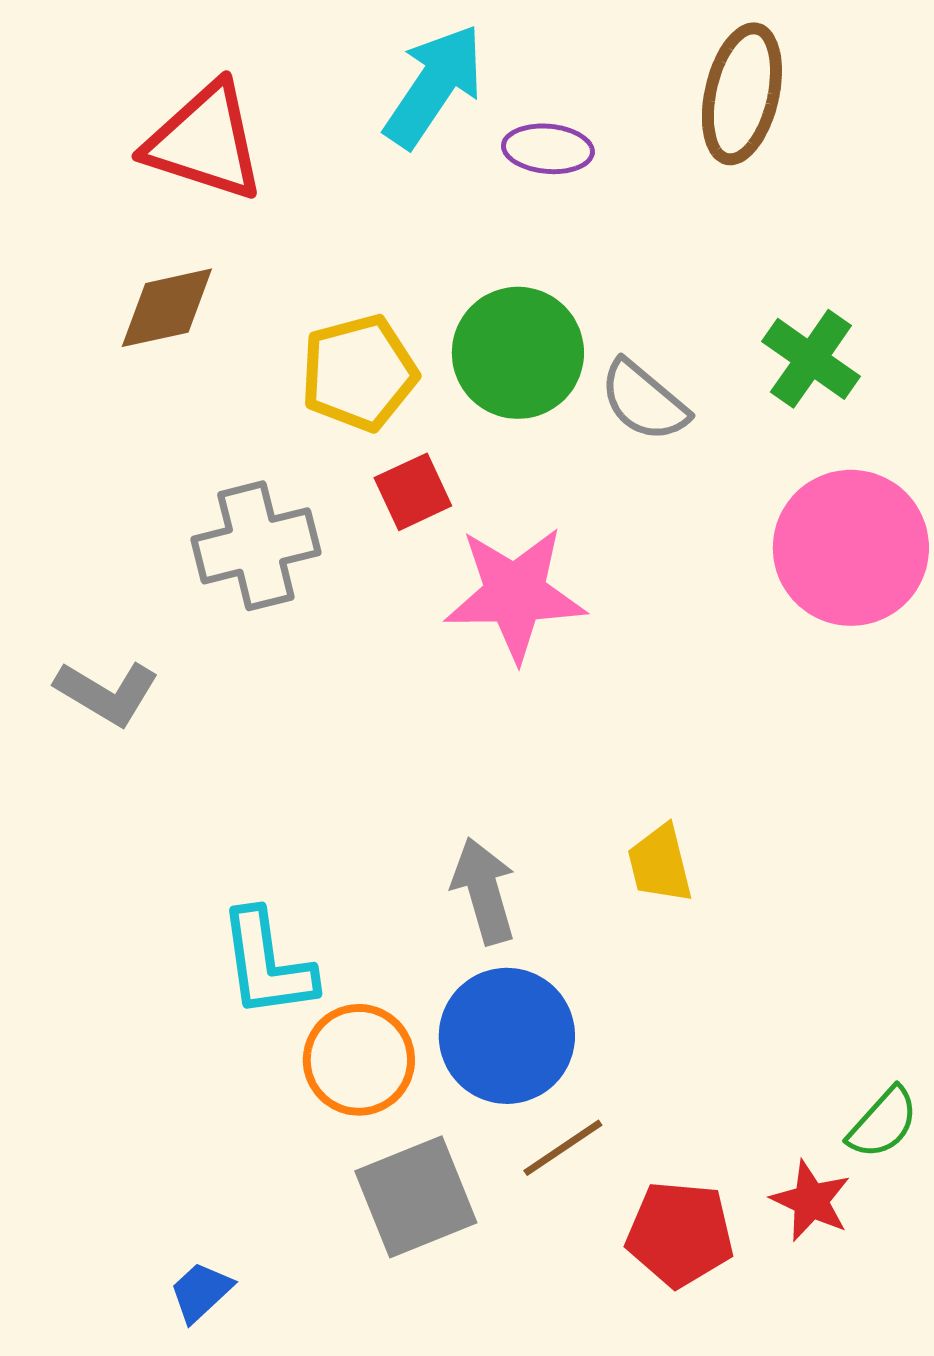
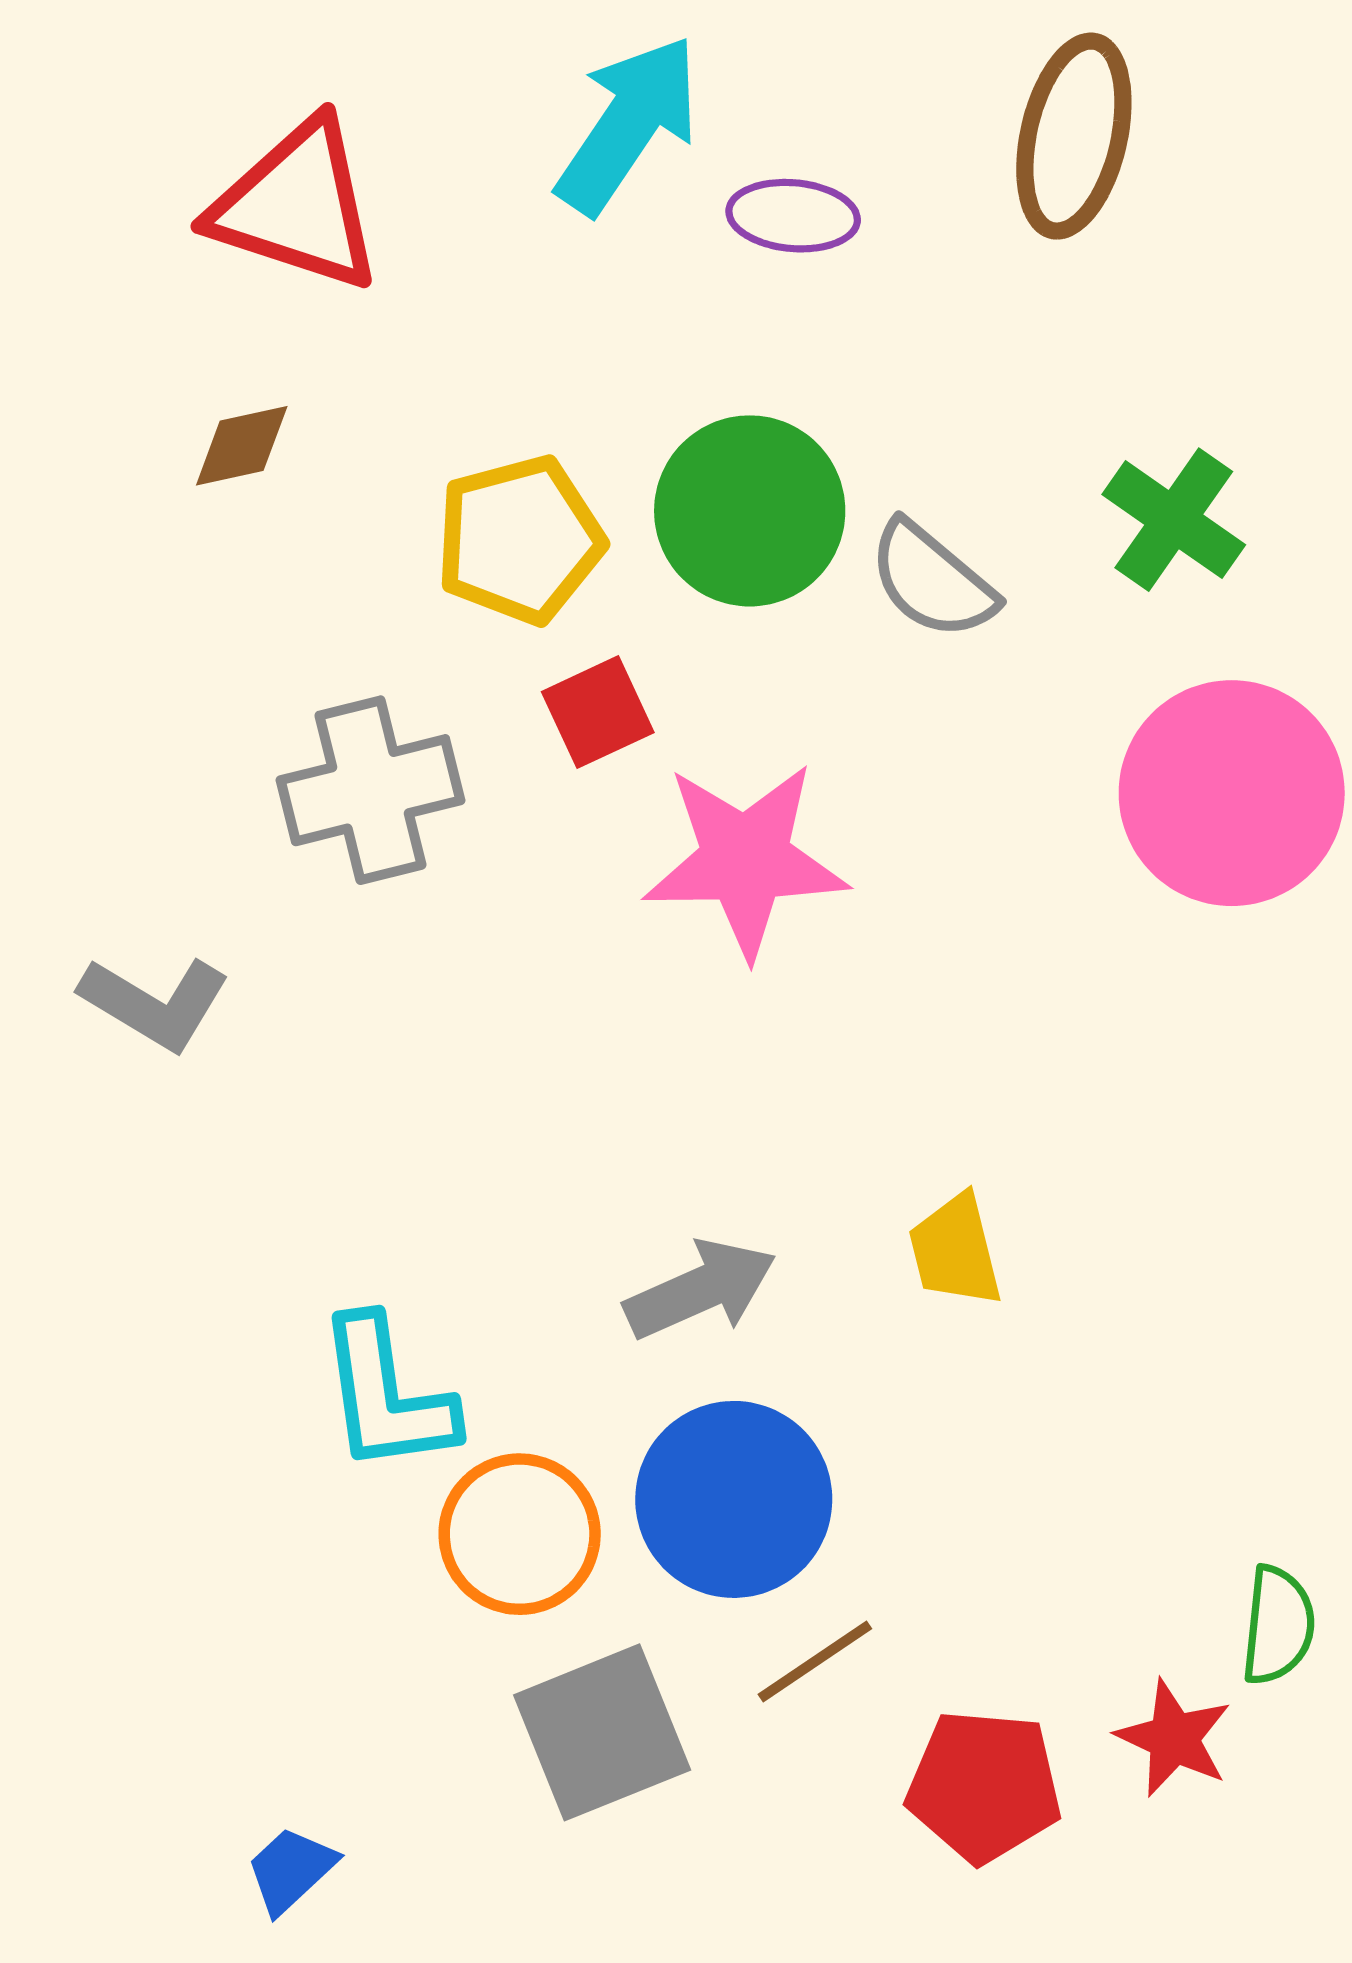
brown diamond: (167, 308) -> (242, 446), size x0.7
gray arrow: (484, 891) -> (700, 1290), turned 82
green semicircle: (883, 1123) -> (1278, 1625), turned -36

